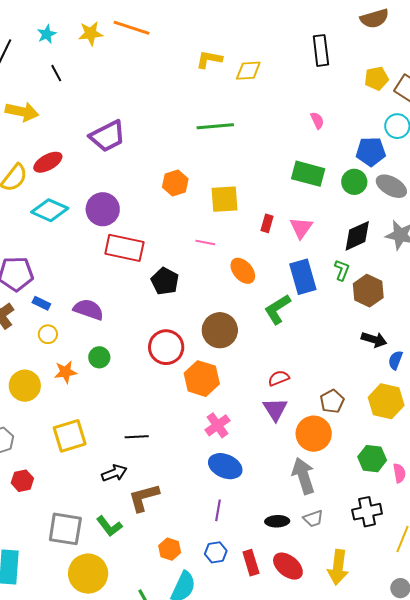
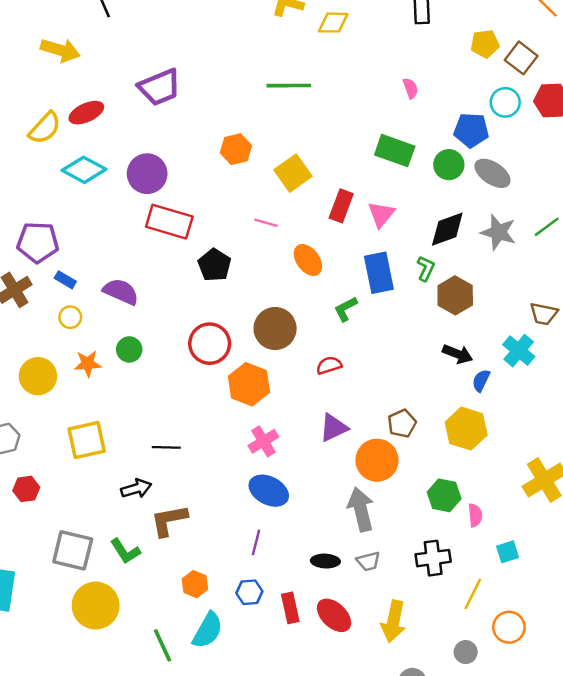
yellow square: (225, 199) -> (293, 173), turned -36
red rectangle: (267, 223) -> (341, 206), size x1.5
green L-shape: (277, 309) -> (346, 309), size x0.7
red semicircle: (279, 378) -> (329, 365), moved
purple triangle: (275, 409) -> (334, 428), turned 32

